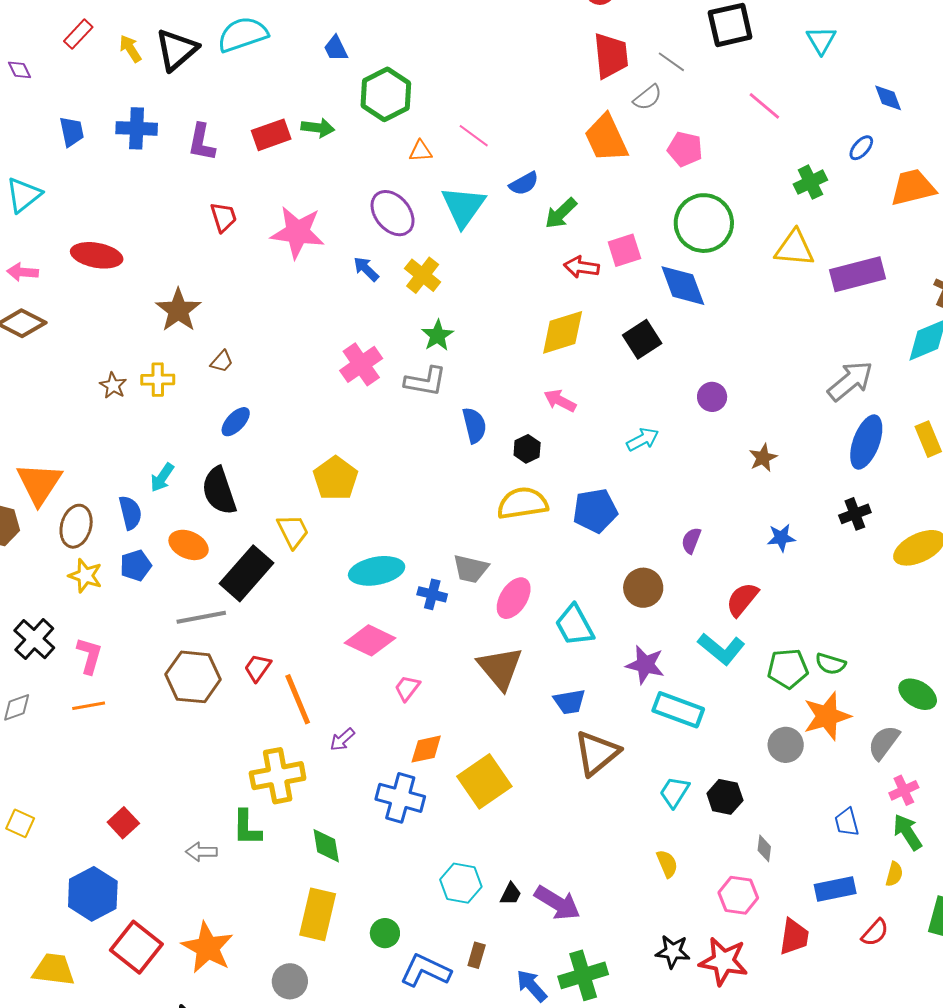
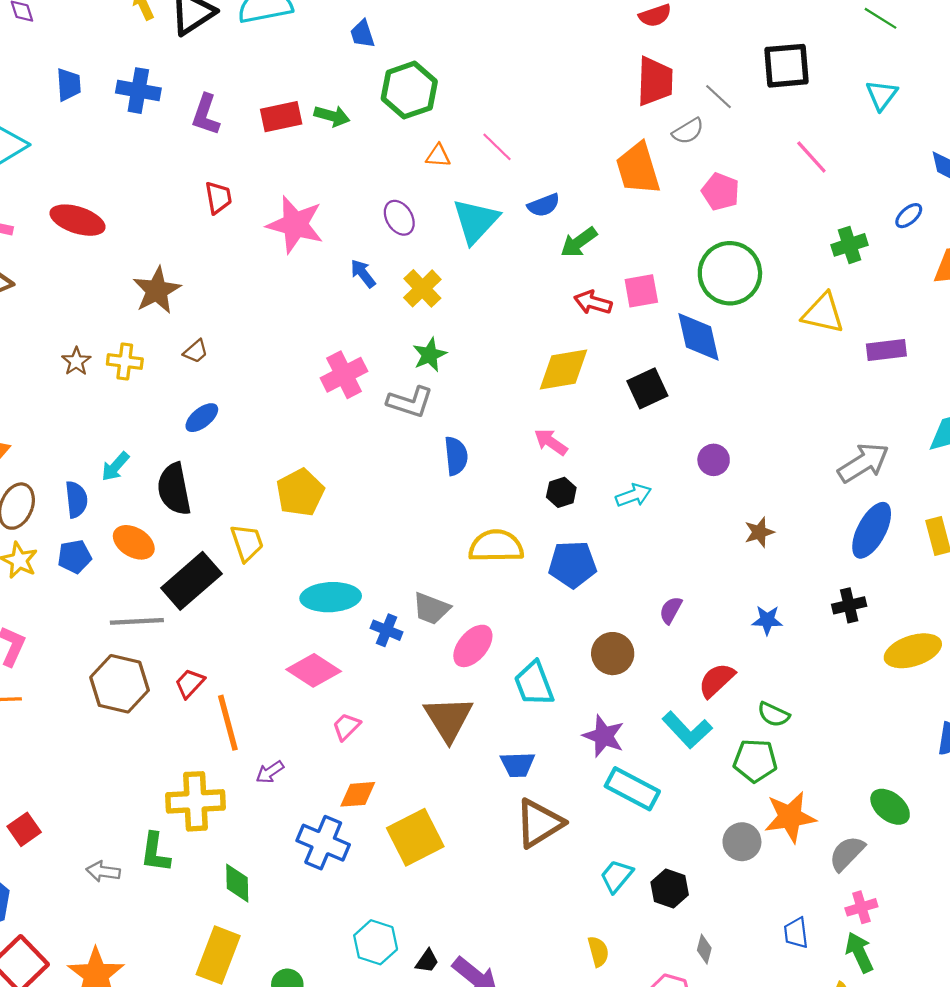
purple ellipse: (393, 213) -> (399, 218), size x0.7
purple rectangle: (857, 274) -> (886, 350), size x0.7
black hexagon: (527, 449) -> (561, 492), moved
green semicircle: (831, 664) -> (774, 714), moved

